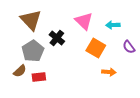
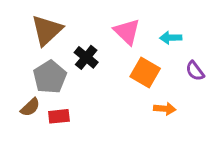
brown triangle: (31, 20) -> (47, 30), turned 30

